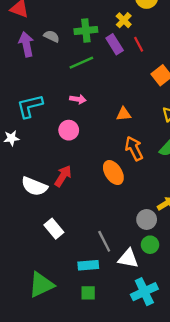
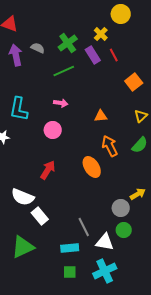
green cross: (86, 31) -> (68, 43), turned -30
cyan L-shape: (30, 106) -> (19, 109), turned -65
white semicircle: (34, 186) -> (23, 197), moved
green triangle: (41, 285) -> (23, 247), moved
cyan cross: (144, 292) -> (105, 271), moved

